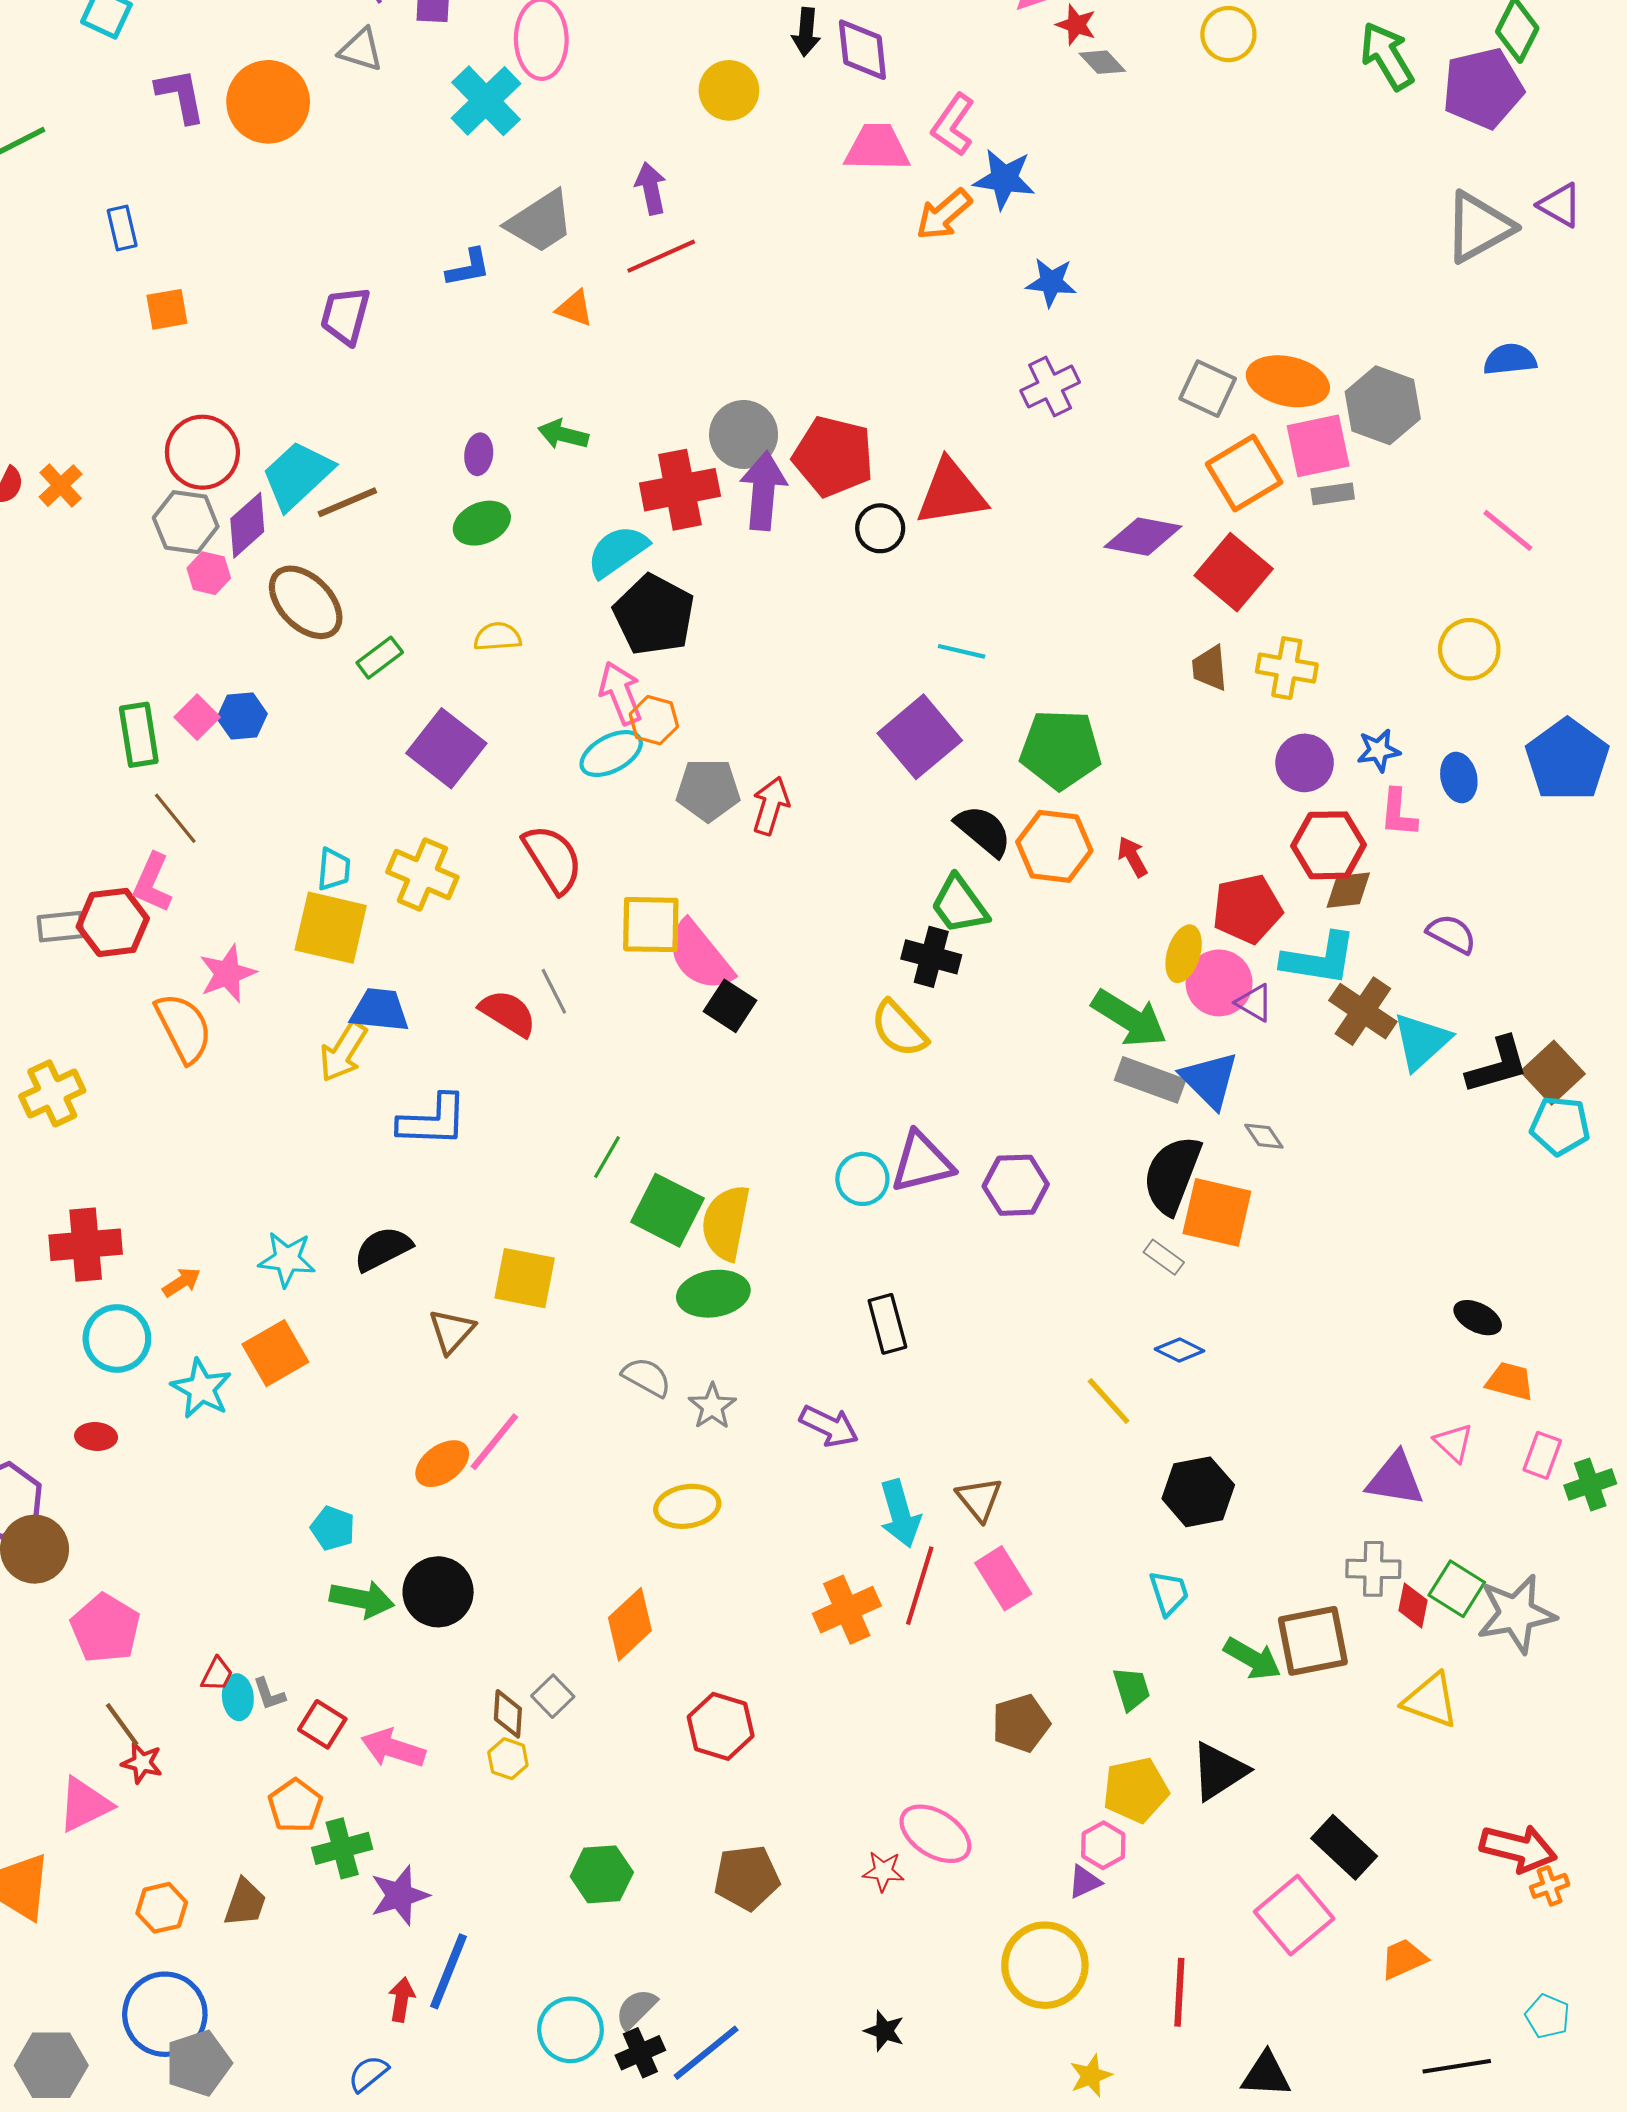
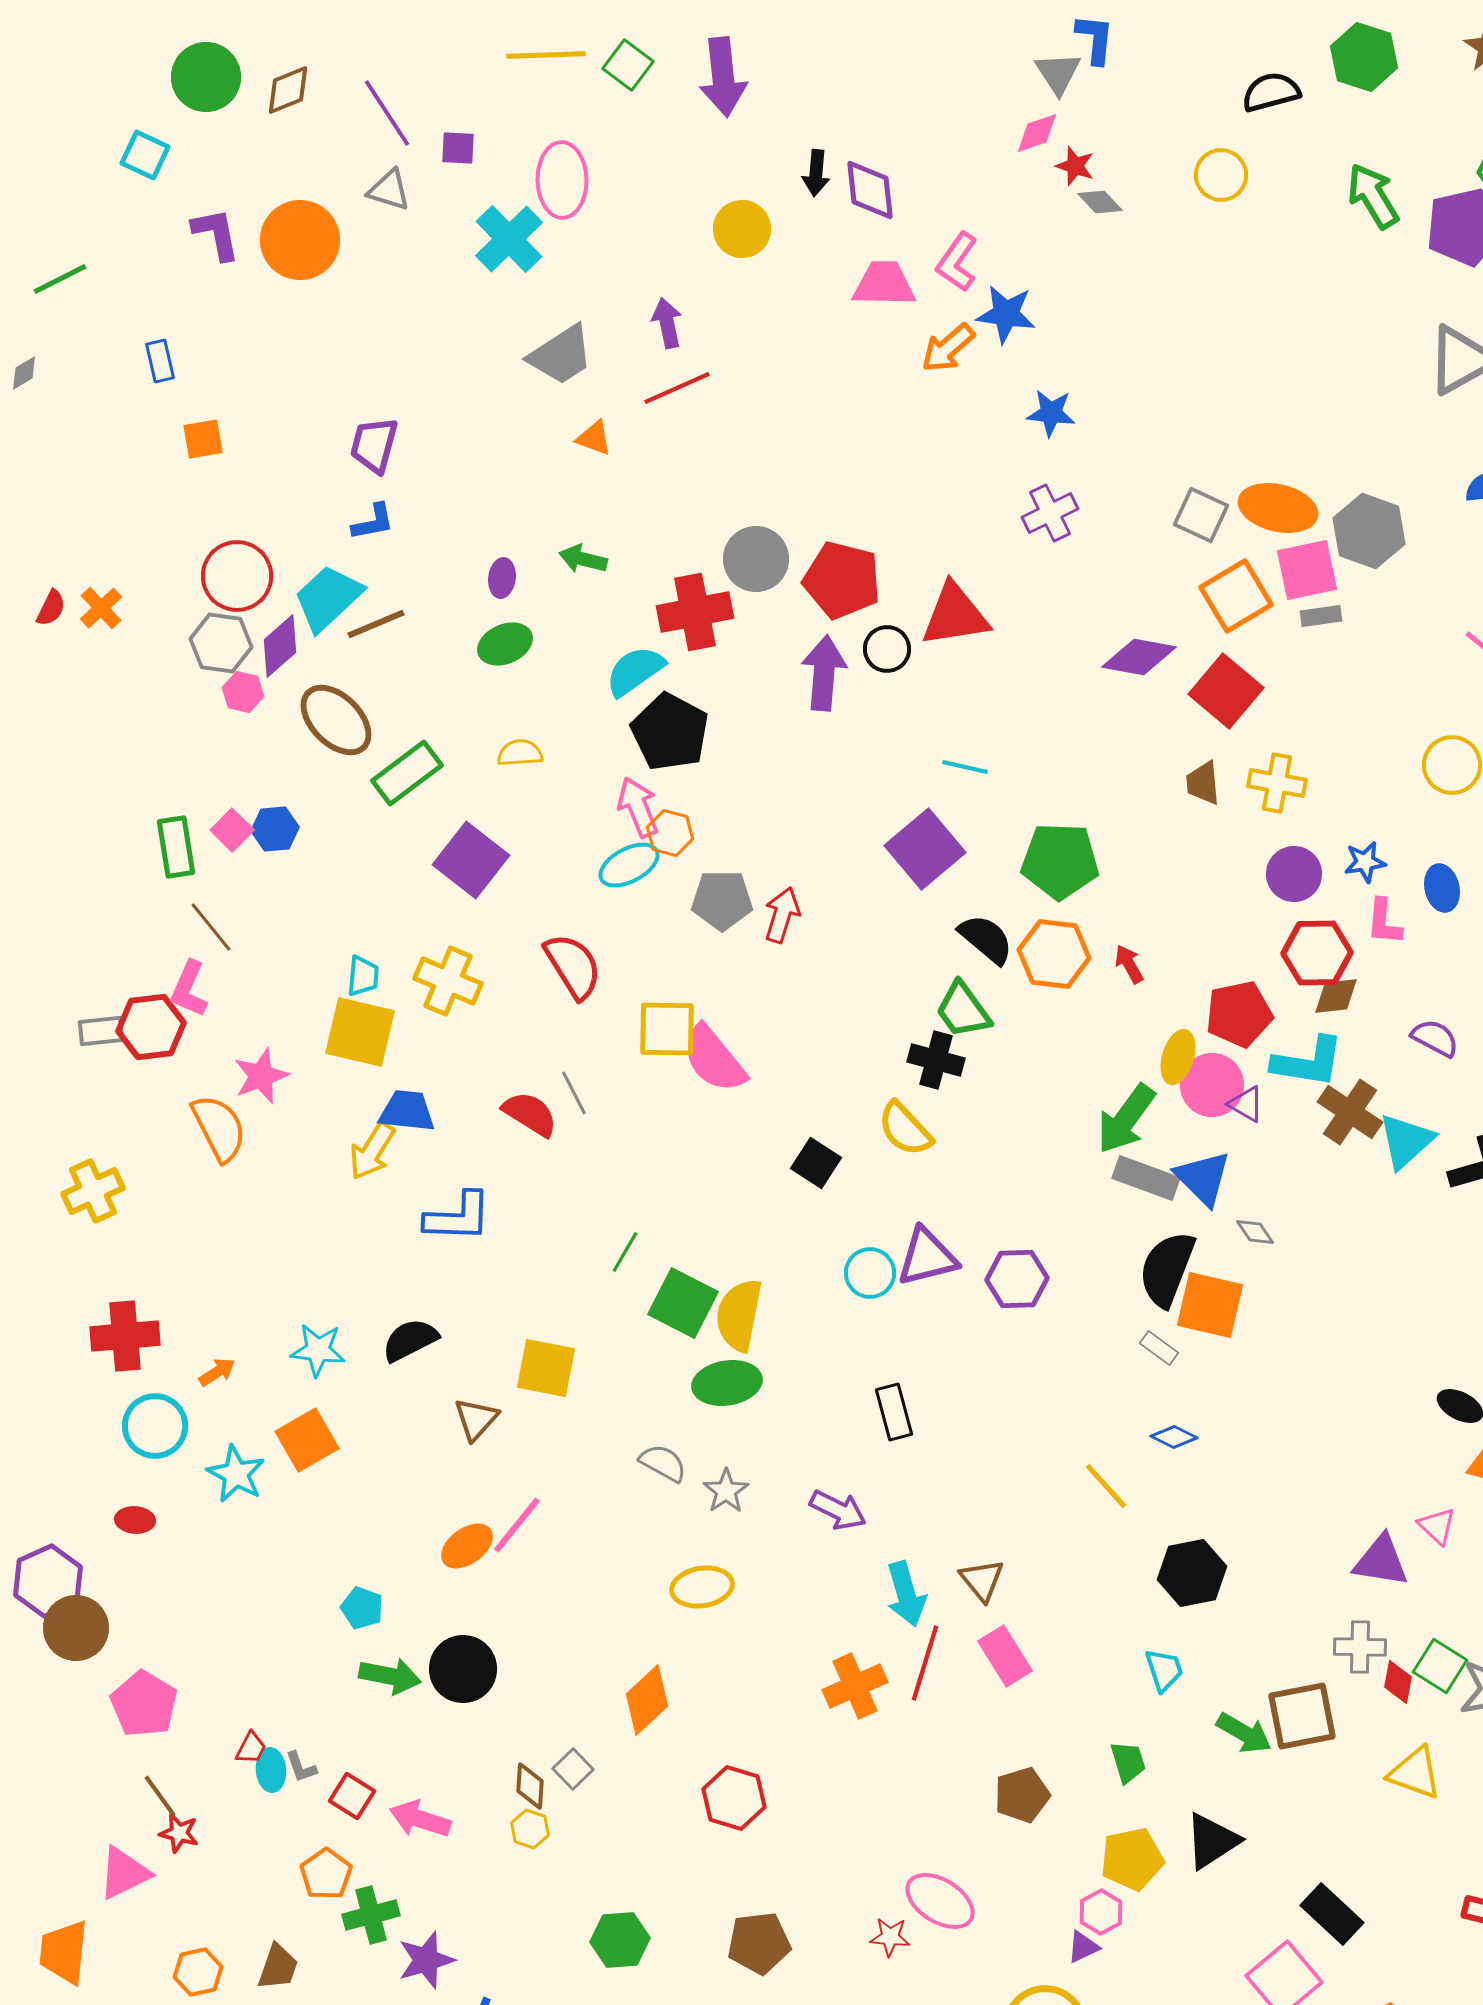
blue L-shape: (468, 268) -> (373, 522), moved
purple arrow: (763, 491) -> (824, 673), moved
green rectangle: (380, 658) -> (407, 773), size x1.6
black square: (730, 1006) -> (816, 1163), moved
green arrow: (1129, 1018) -> (1126, 1119), turned 94

